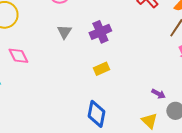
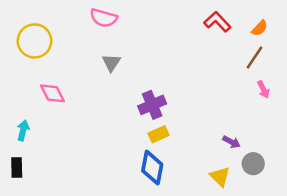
purple cross: (100, 32) -> (152, 105), moved
yellow rectangle: (101, 69) -> (159, 134), moved

